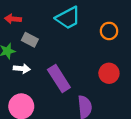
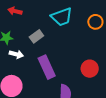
orange circle: (109, 31) -> (95, 22), moved
gray rectangle: (30, 40) -> (36, 36), moved, turned -72

